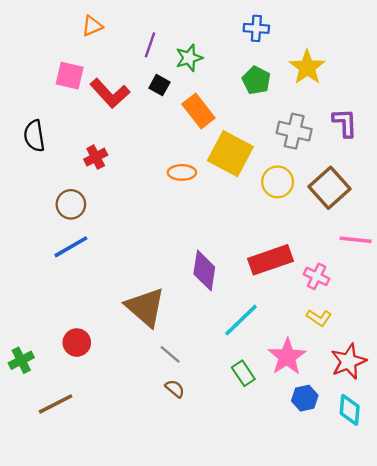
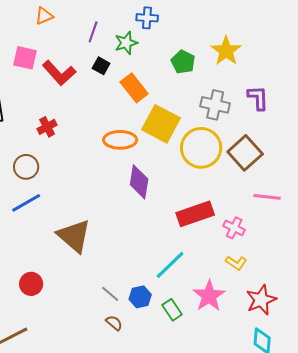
blue cross: (256, 28) -> (147, 18), moved
orange ellipse: (182, 172) -> (120, 140), size x1.4
yellow circle: (278, 182) -> (201, 148), size x1.5
purple diamond: (204, 270) -> (139, 182), moved
brown triangle: (145, 307) -> (74, 236), moved
blue hexagon: (305, 398) -> (140, 297), moved

